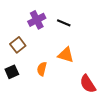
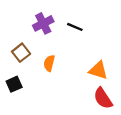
orange triangle: (66, 55) -> (98, 70), moved
orange semicircle: (42, 69) -> (49, 63), moved

